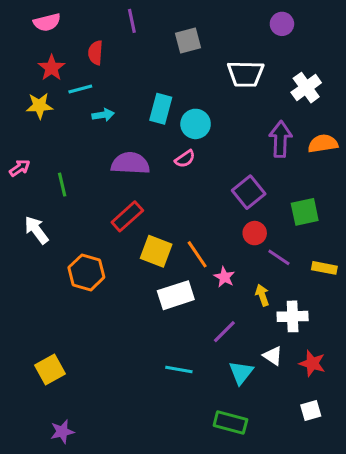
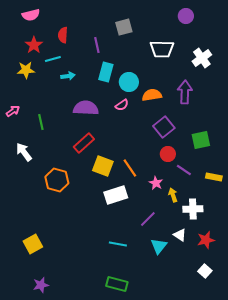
purple line: (132, 21) -> (97, 45), moved
orange semicircle: (323, 144) -> (152, 95), moved
pink star: (224, 277) -> (156, 183), moved
red star: (312, 363) -> (206, 240), turned -30
white square: (311, 410) -> (205, 271), turned -32
green rectangle: (230, 423) -> (117, 284), moved

